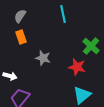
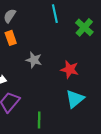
green cross: (91, 46) -> (84, 27), moved

